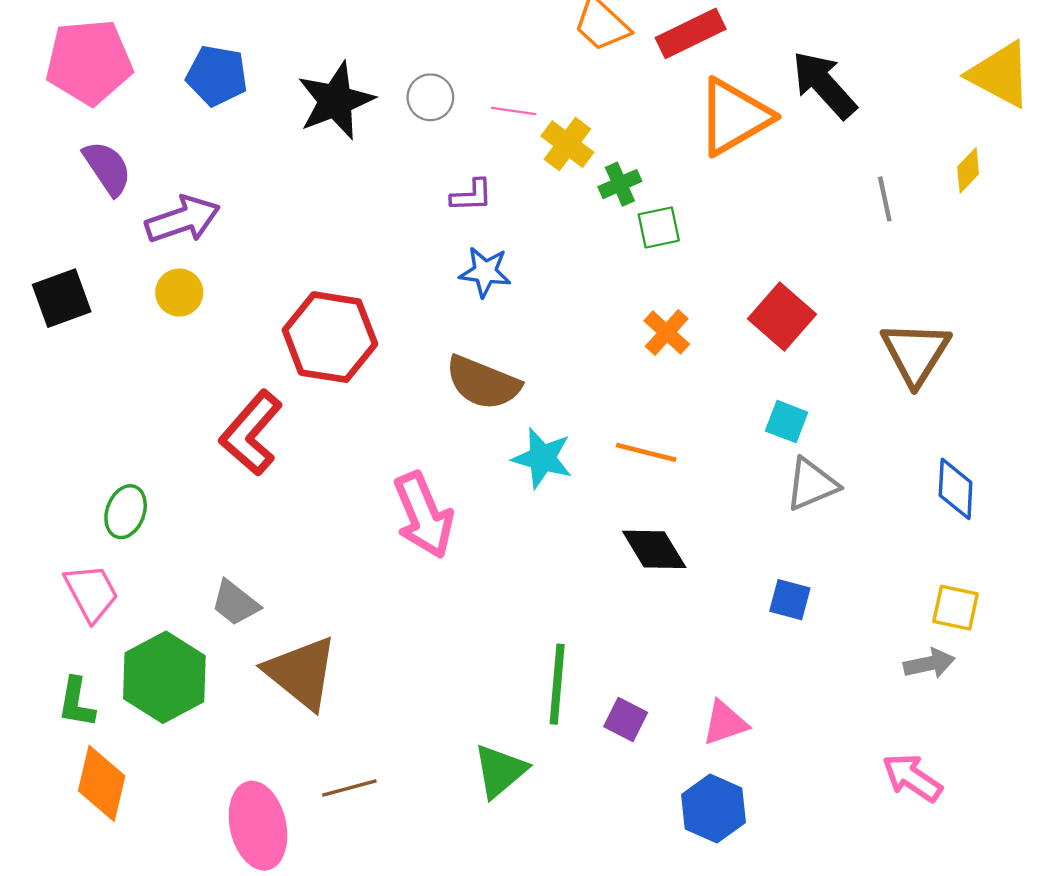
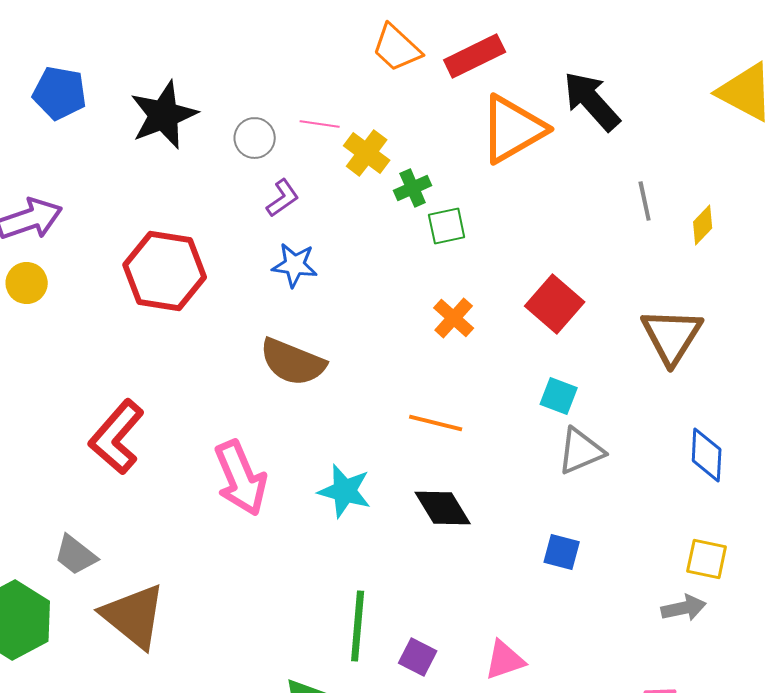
gray circle: (430, 97) -> (255, 138), moved
yellow diamond: (968, 170) -> (703, 225), moved
purple L-shape: (471, 195) -> (283, 198), turned -33
red hexagon: (330, 337) -> (165, 271), moved
red L-shape: (251, 433) -> (117, 437), moved
cyan star: (542, 458) -> (345, 491), moved

